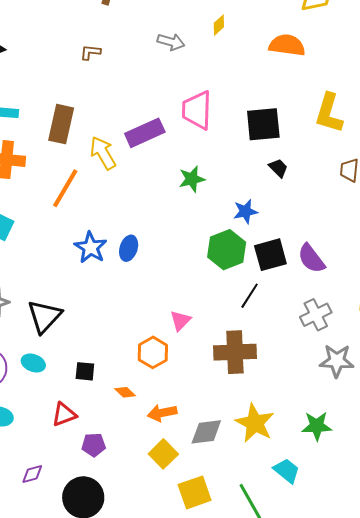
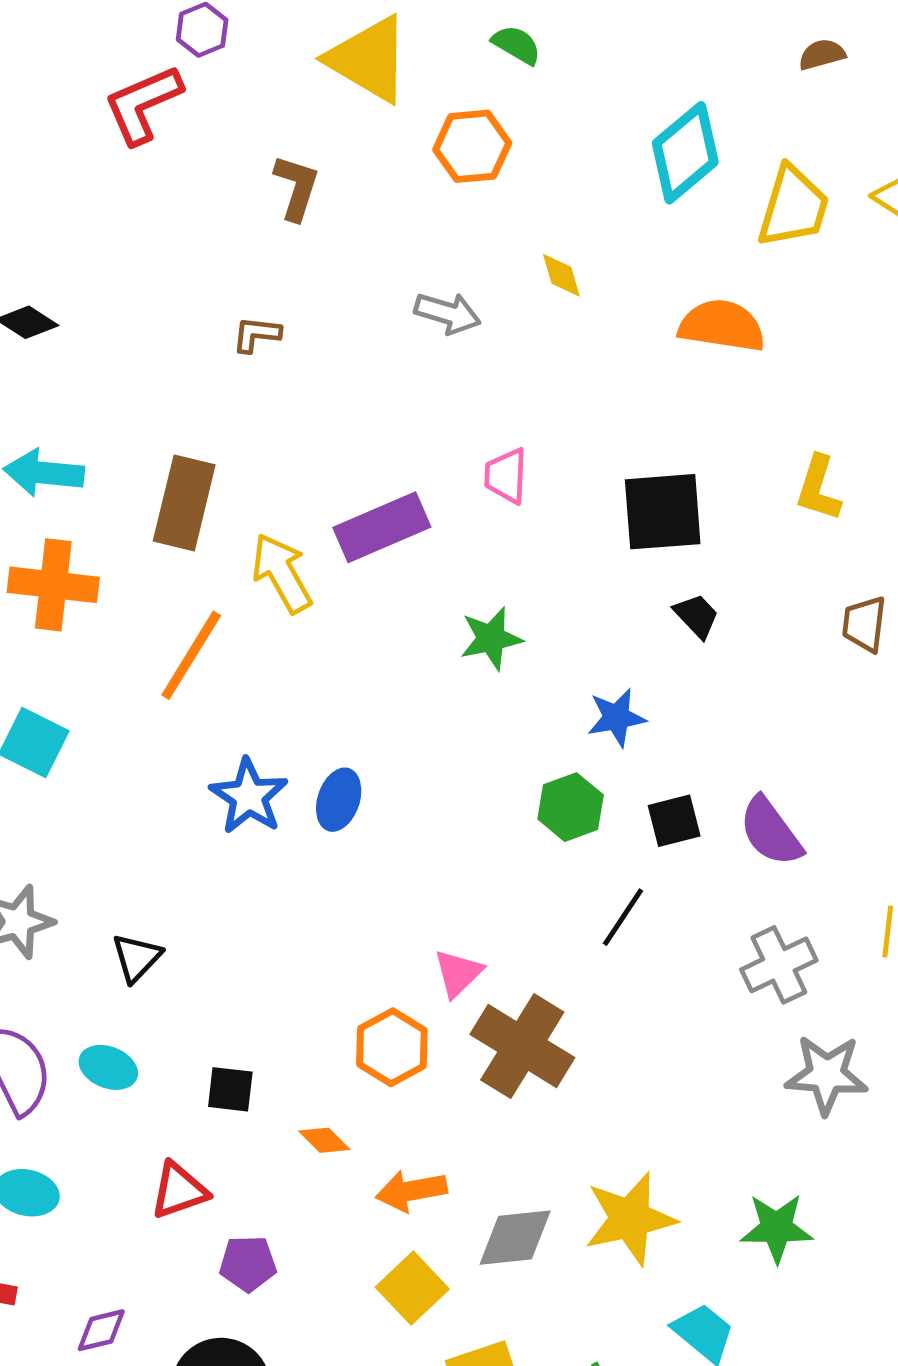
yellow diamond: (219, 25) -> (561, 275), turned -65
pink trapezoid: (197, 110) -> (506, 476), size x0.6
yellow L-shape: (329, 113) -> (818, 488), size x0.7
green hexagon: (227, 250) -> (571, 807), size x0.7
black square: (270, 255) -> (674, 821), size x0.7
black triangle: (44, 316) -> (137, 958), size x0.6
brown cross: (235, 352) -> (522, 1046), moved, turned 33
yellow star: (255, 423) -> (630, 1219), turned 30

